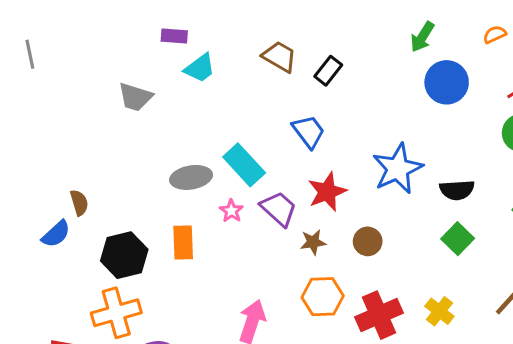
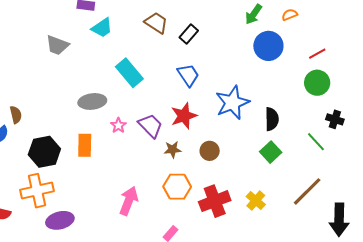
orange semicircle: (495, 34) -> (290, 15), moved
blue trapezoid: (309, 132) -> (188, 75), moved
cyan rectangle: (244, 165) -> (129, 73), moved
black semicircle: (457, 190) -> (272, 119), turned -90

